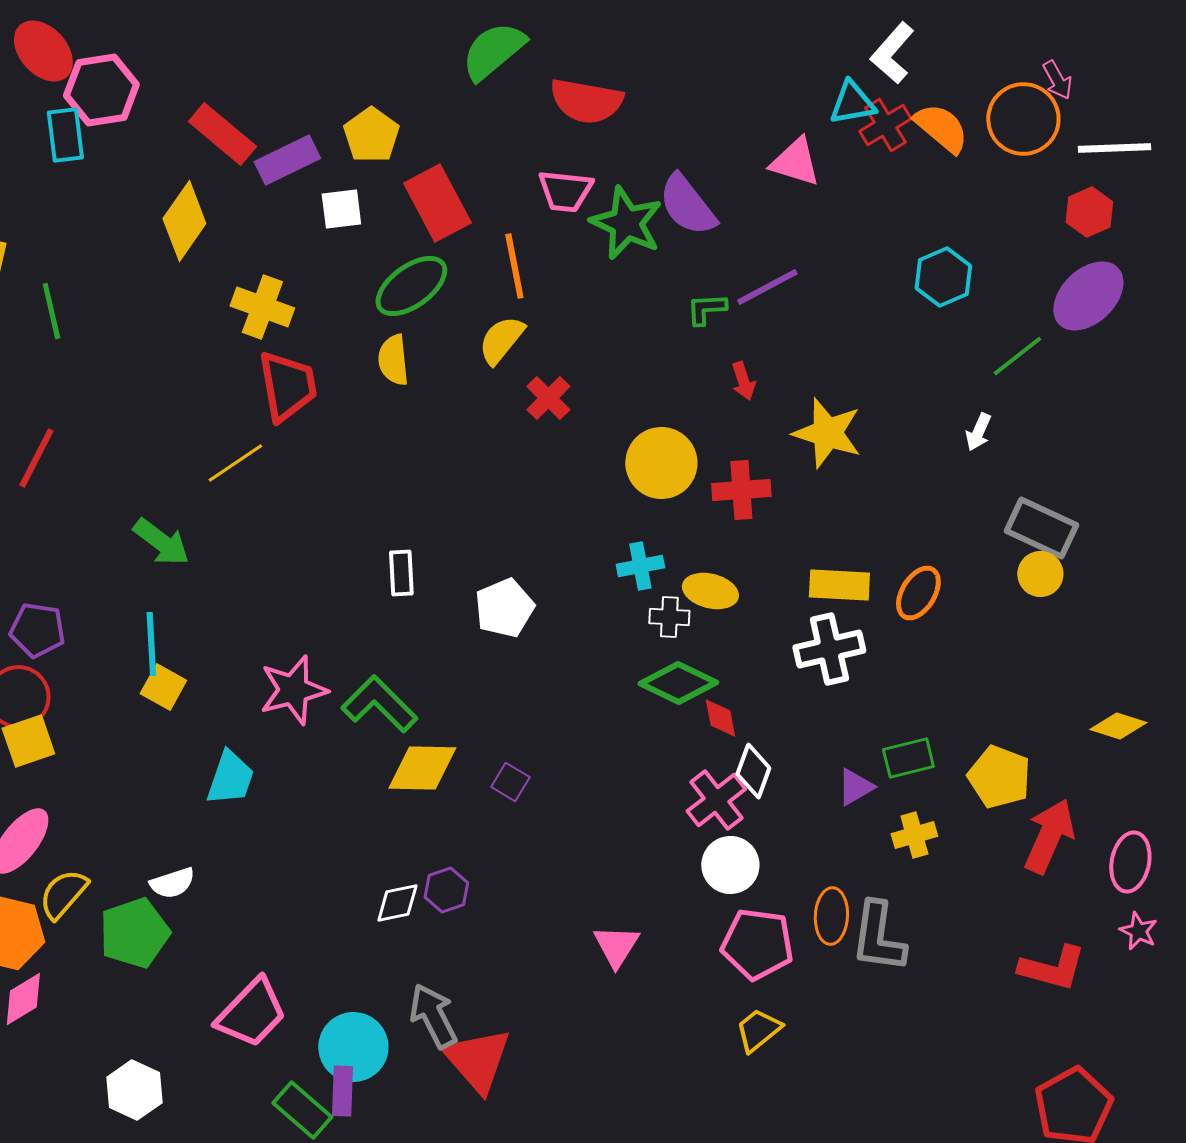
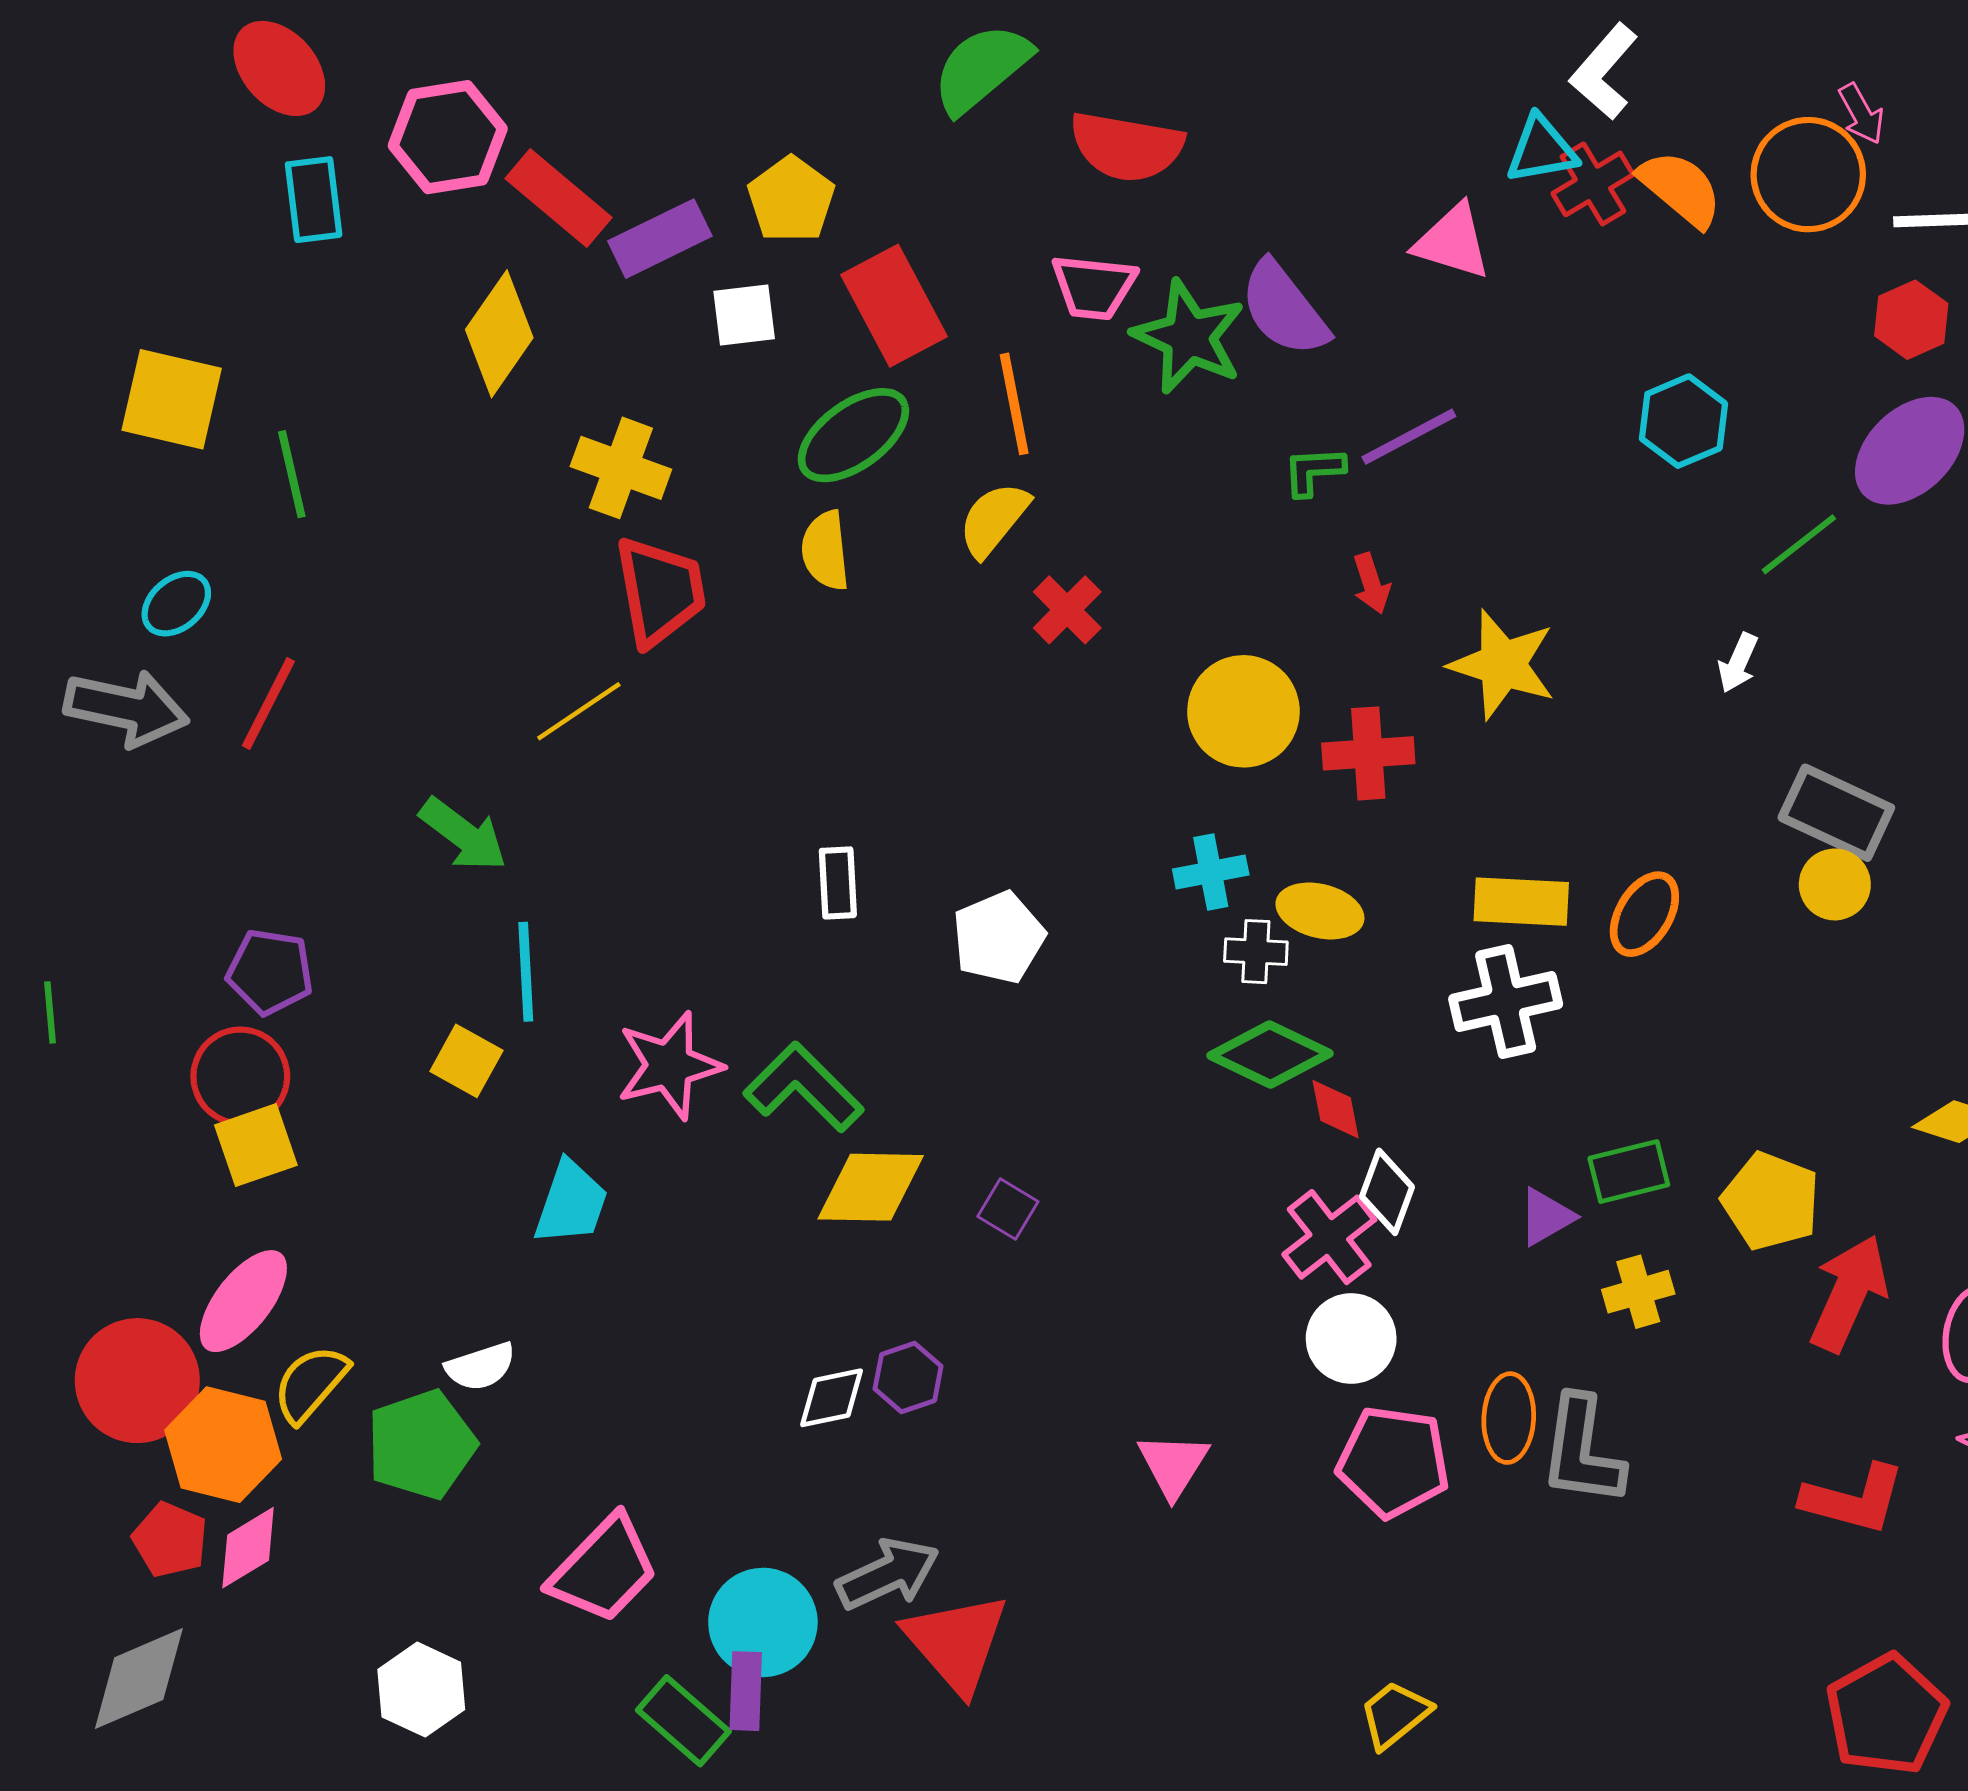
pink hexagon: (101, 90) -> (448, 137), moved
cyan line: (151, 644) -> (526, 972), moved
gray arrow: (433, 1016) -> (888, 1574), turned 92
yellow trapezoid: (758, 1030) -> (1395, 1714), moved

